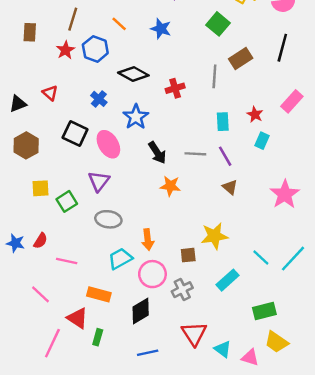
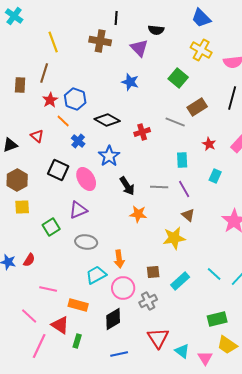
brown line: (73, 19) -> (44, 73), moved
orange line: (119, 24) -> (63, 121), moved
gray line: (214, 76) -> (175, 122), turned -72
red star: (255, 114) -> (209, 144), moved
purple triangle: (99, 181) -> (78, 210), turned 30
yellow square: (41, 188) -> (22, 207), moved
yellow star: (214, 236) -> (174, 238), moved
pink line: (67, 261) -> (48, 289), moved
cyan rectangle: (228, 280) -> (180, 281), moved
pink line: (41, 294) -> (29, 316), moved
pink triangle: (250, 357) -> (205, 358), turned 42

